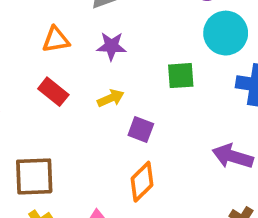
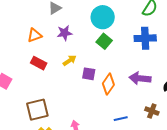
cyan circle: (226, 33) -> (103, 17), moved
green square: (181, 76) -> (104, 41), turned -35
orange diamond: (142, 182) -> (108, 84), moved

